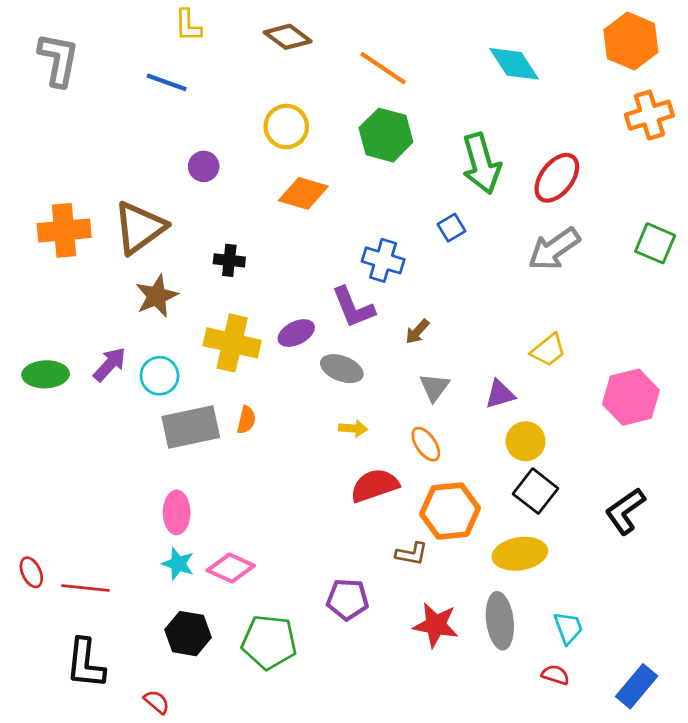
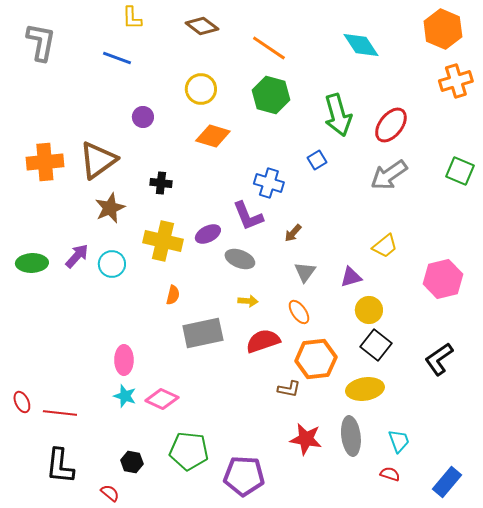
gray rectangle: (191, 427) -> (203, 333), moved
purple pentagon: (348, 599) -> (244, 476), moved, size x1.4
black hexagon: (188, 634) -> (132, 462), moved, size x0.7

